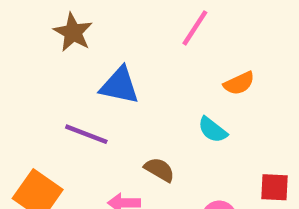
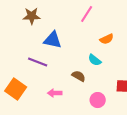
brown star: (73, 32) -> (32, 16), turned -30
brown semicircle: (159, 170) -> (79, 76), moved

